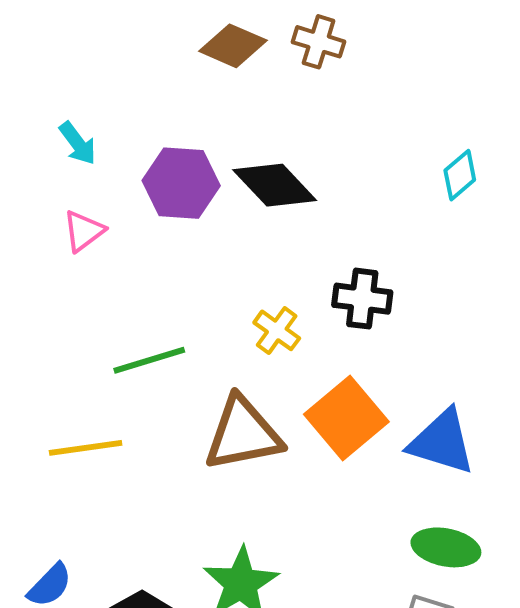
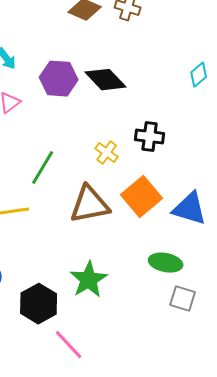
green line: (149, 360) -> (43, 168), turned -42
green ellipse: (446, 547) -> (166, 263), moved

